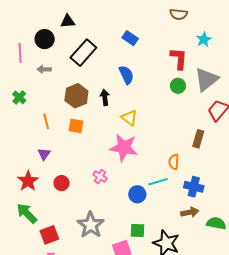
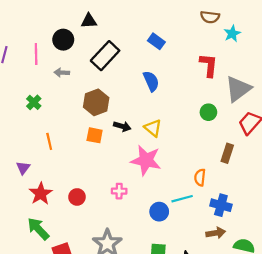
cyan star: (204, 39) -> (232, 34), moved
green circle: (178, 86) -> (208, 112), moved
black arrow: (105, 97) -> (122, 126), moved, turned 112
orange line: (46, 121) -> (49, 141), moved
purple triangle: (44, 154) -> (23, 168), moved
pink cross: (100, 177) -> (119, 191), turned -32

